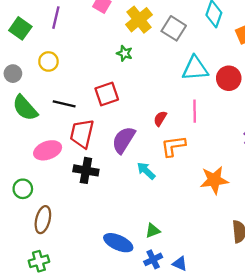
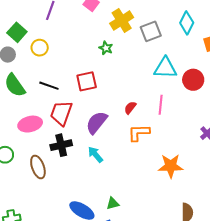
green square: (20, 28) -> (17, 32), moved
gray square: (174, 28) -> (151, 31), turned 30
black cross: (86, 170) -> (61, 145), turned -30
cyan arrow: (146, 171) -> (95, 155), moved
brown ellipse: (43, 220) -> (38, 167), moved, turned -40

